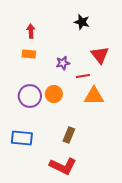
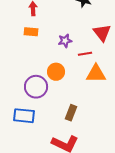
purple circle: (30, 96) -> (36, 87), moved

